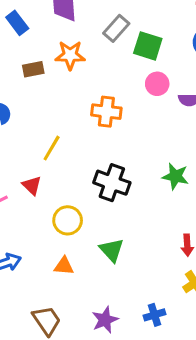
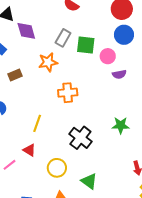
orange star: (70, 55) -> (48, 62), moved
pink circle: (157, 84) -> (108, 56), moved
black cross: (112, 183) -> (80, 138), turned 30

